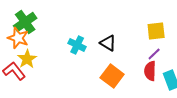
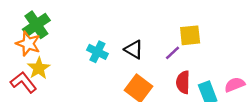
purple line: (154, 54) -> (172, 53), moved

